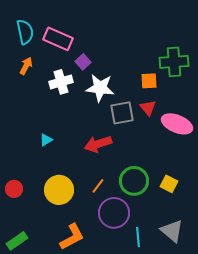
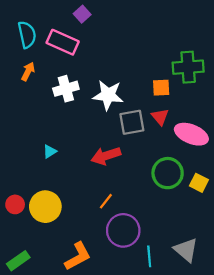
purple square: (83, 62) -> (82, 14), moved
green circle: (134, 181) -> (168, 173), moved
yellow square: (169, 184) -> (199, 183), moved
yellow circle: (59, 190) -> (45, 207), moved

